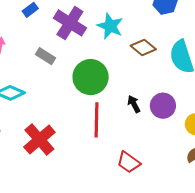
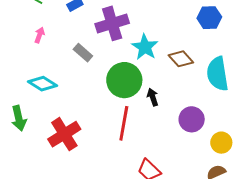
purple cross: (70, 23) -> (112, 23), turned 32
cyan star: (110, 26) -> (145, 47), moved
black arrow: (134, 104) -> (153, 97), moved

